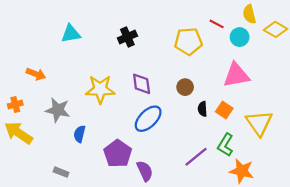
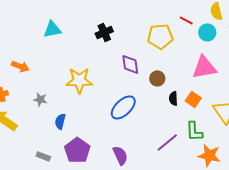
purple diamond: (142, 84) -> (130, 64), moved
gray star: (58, 110) -> (40, 99), size x0.6
green L-shape: (225, 145) -> (194, 131), turned -35
purple pentagon: (118, 154) -> (77, 150), moved

